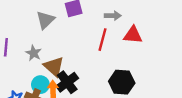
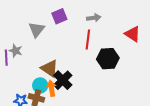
red triangle: (133, 35) -> (133, 34), moved, turned 36
gray star: (34, 53) -> (16, 51), moved
black hexagon: (122, 82) -> (108, 59), moved

